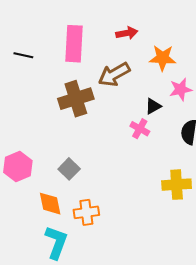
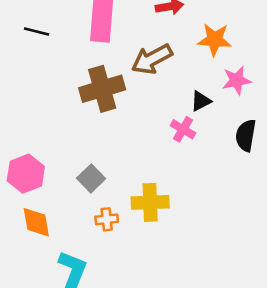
yellow cross: (177, 185) -> (150, 202), moved
orange diamond: (50, 204) -> (36, 222), moved
orange cross: (86, 212) -> (107, 219), moved, size x0.7

